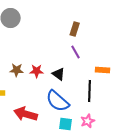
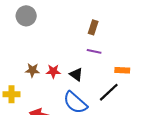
purple line: (76, 52) -> (94, 51), turned -48
black line: (90, 91) -> (109, 92), turned 45

